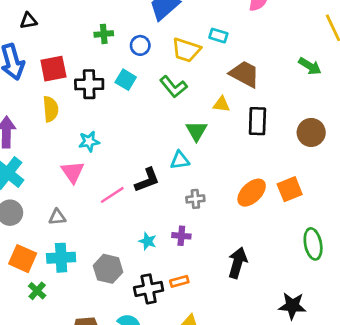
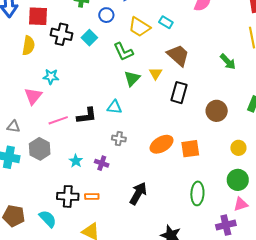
yellow triangle: (221, 104) -> (156, 73), turned 40
green triangle: (196, 131) -> (132, 78), moved
gray hexagon: (108, 269) -> (40, 149), moved

